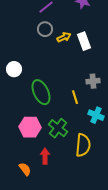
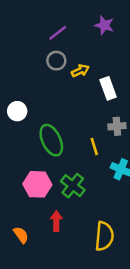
white rectangle: (84, 41) -> (108, 88), moved
yellow semicircle: (83, 145) -> (104, 236), moved
orange semicircle: (25, 169) -> (21, 235), moved

